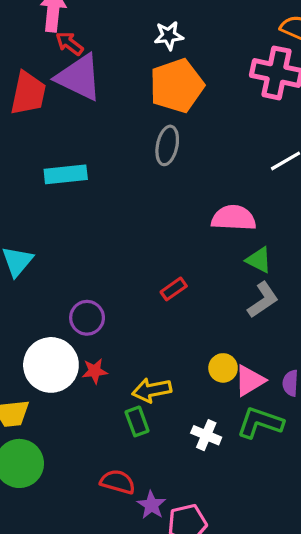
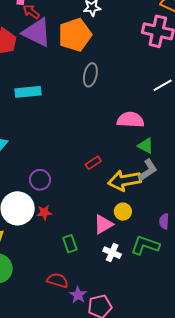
orange pentagon: (177, 86) -> (75, 35), moved
pink triangle: (250, 381) -> (103, 224), moved
yellow arrow: (152, 390) -> (124, 180), moved, size x1.4

